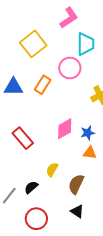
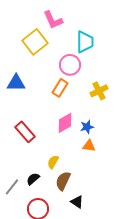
pink L-shape: (69, 18) -> (53, 20), moved, turned 100
orange rectangle: (43, 85) -> (60, 88), moved
brown semicircle: (76, 184) -> (63, 181), moved

